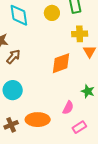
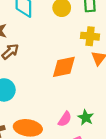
green star: (88, 91) -> (86, 118), moved

